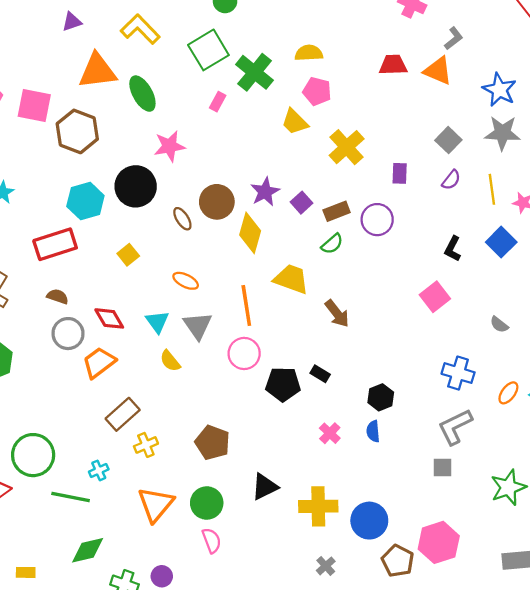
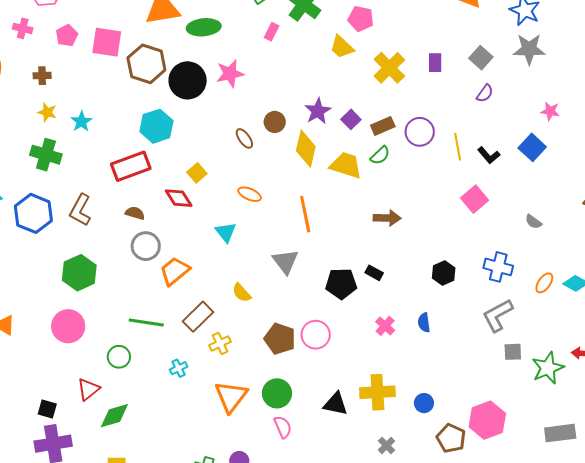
green ellipse: (142, 94) -> (204, 27), turned -64
purple rectangle: (400, 173) -> (435, 63), moved
black circle: (136, 186) -> (188, 80), moved
yellow line: (492, 189) -> (458, 147), moved
brown circle: (217, 202) -> (275, 122), size x0.7
black L-shape: (453, 249) -> (489, 155), turned -65
yellow trapezoid: (291, 279) -> (346, 165), moved
brown arrow: (337, 314) -> (387, 218), turned -48
red diamond: (109, 318) -> (179, 198), moved
gray triangle: (198, 326) -> (285, 262), moved
pink circle: (244, 353) -> (316, 335), moved
yellow semicircle: (170, 361) -> (242, 293), moved
black hexagon: (381, 397) -> (444, 273), moved
green circle: (33, 455) -> (119, 357), size x0.6
gray square: (442, 468) -> (513, 352), moved
black triangle: (265, 487) -> (336, 404), moved, turned 40
green line: (71, 497) -> (146, 323), moved
blue circle: (369, 521) -> (424, 403), size x0.6
green diamond: (88, 550) -> (114, 416), moved

